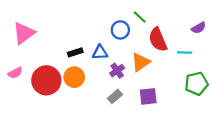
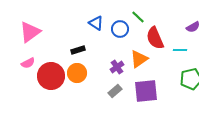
blue triangle: (100, 52) -> (96, 23), moved, turned 35
pink semicircle: (15, 73) -> (28, 63), moved
purple square: (148, 96) -> (146, 91), size x1.4

